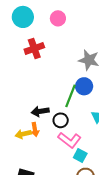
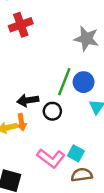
blue circle: (84, 86) -> (84, 82), moved
pink L-shape: (69, 140) -> (51, 158), moved

